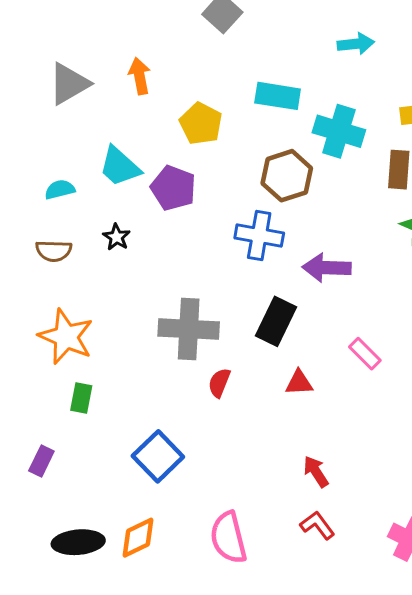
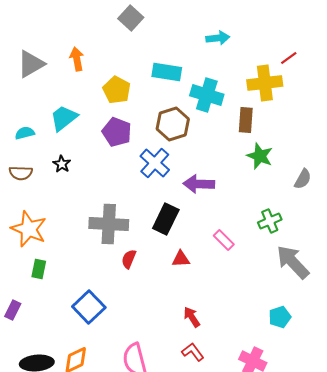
cyan trapezoid: (120, 167) -> (64, 118), turned 100
purple pentagon: (173, 188) -> (117, 132), moved
blue cross: (259, 236) -> (155, 163), turned 32

